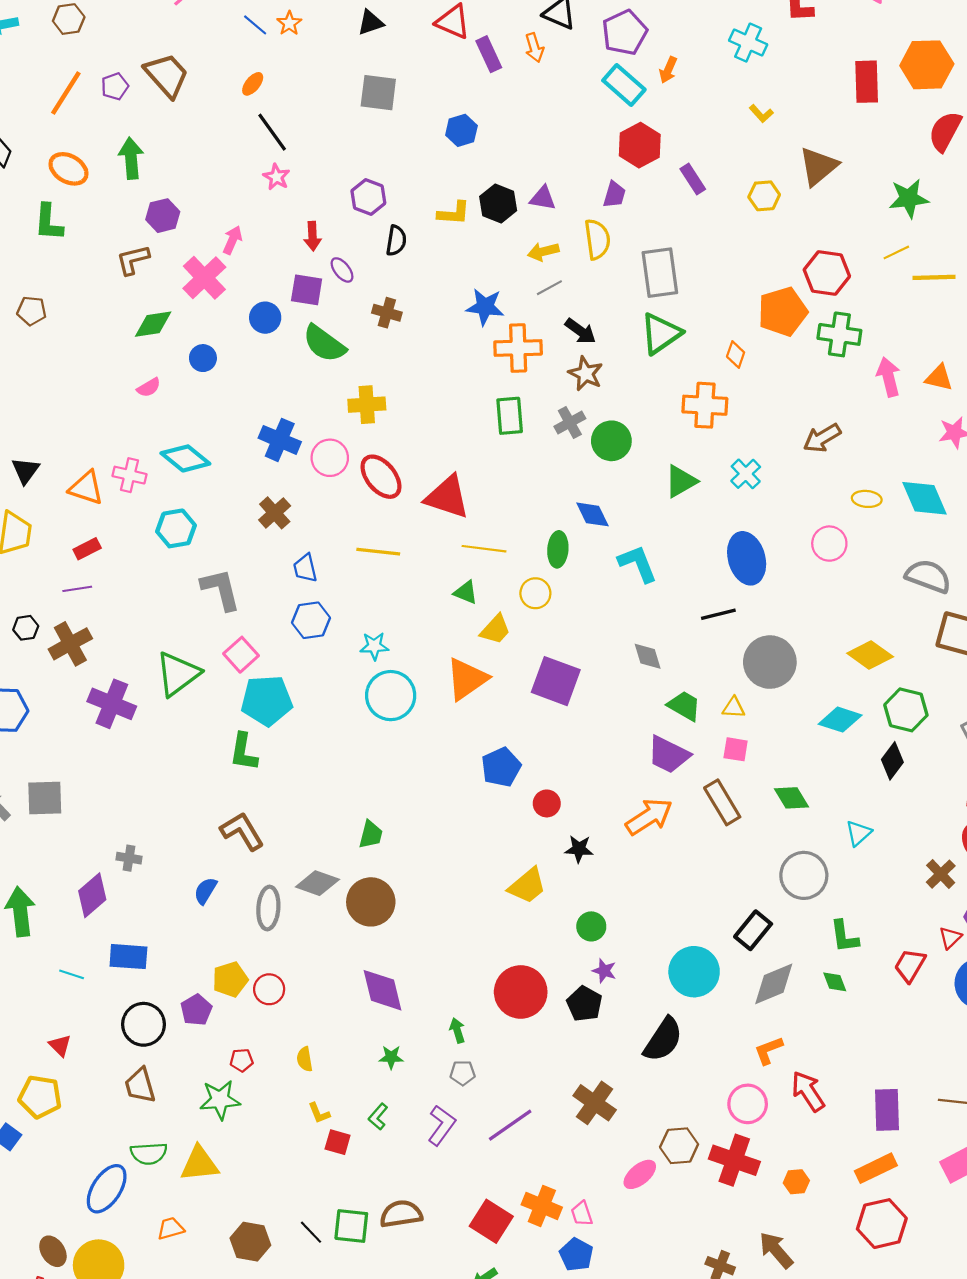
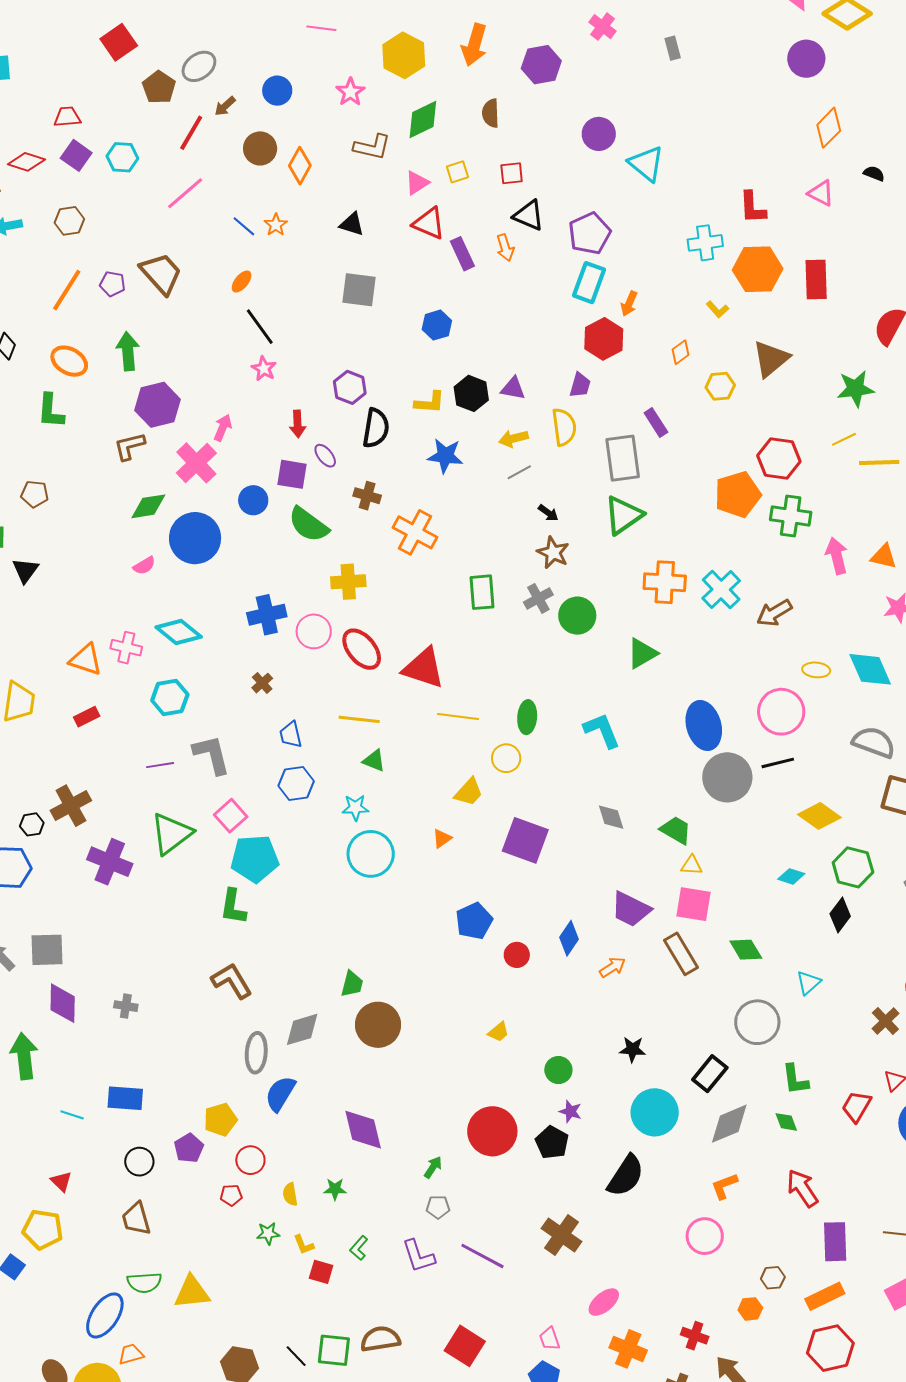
black triangle: (371, 22) -> (352, 224), turned 36
cyan cross: (748, 43) -> (705, 243), turned -32
orange hexagon: (927, 65) -> (758, 269), moved
orange arrow: (668, 70) -> (629, 304), moved
cyan rectangle: (624, 85) -> (589, 283), turned 69
purple pentagon: (115, 86) -> (112, 284), turned 30
purple rectangle: (693, 179) -> (656, 422), moved
purple hexagon: (163, 216) -> (157, 405), size x1.4
black semicircle: (396, 241) -> (376, 428), size x1.4
blue star: (485, 307) -> (445, 456), moved
black arrow: (580, 331) -> (548, 513), size x0.7
orange cross: (518, 348) -> (415, 532), moved, turned 30
orange diamond: (736, 354) -> (681, 352), moved, turned 35
blue circle: (203, 358) -> (195, 538), size x2.0
blue cross: (280, 440) -> (267, 615), turned -36
black triangle: (25, 471) -> (25, 570), moved
cyan cross: (746, 474) -> (721, 589), moved, size x1.4
brown cross: (275, 513) -> (262, 683), size x0.7
blue diamond: (593, 514) -> (569, 938), moved, turned 60
pink circle: (829, 544) -> (781, 712), size x1.4
purple line: (77, 589) -> (160, 765), moved
green triangle: (466, 592) -> (374, 761), moved
black line: (718, 614) -> (778, 763), moved
black hexagon: (26, 628) -> (32, 824), moved
gray circle: (770, 662) -> (727, 777), moved
orange triangle: (467, 679) -> (442, 838), size x0.5
green trapezoid: (684, 706) -> (676, 830), moved
cyan diamond: (840, 720) -> (791, 876), size x0.7
pink square: (736, 749) -> (693, 904), size x1.5
orange arrow: (649, 817) -> (612, 967), size x0.6
black star: (579, 849) -> (633, 1049), moved
gray diamond: (317, 883) -> (302, 1029), turned -36
yellow trapezoid: (527, 886) -> (498, 1032), size x0.6
blue semicircle: (205, 891) -> (280, 1094), moved, size x1.4
purple diamond: (92, 895) -> (63, 1003), moved, turned -48
brown circle: (371, 902) -> (378, 1025), moved
red circle: (269, 989) -> (250, 1160), moved
black circle: (144, 1024) -> (139, 1162), size x0.7
green arrow: (457, 1030) -> (433, 1167), turned 50
green star: (391, 1057) -> (335, 1189), moved
red arrow: (808, 1091) -> (802, 1188), moved
green star: (220, 1100) -> (268, 1233), moved, size x0.6
purple L-shape: (442, 1125) -> (418, 1256), turned 126
purple line: (510, 1125) -> (482, 1256), turned 63
brown hexagon: (679, 1146) -> (773, 1278), moved, size x0.7
red cross: (734, 1160) -> (695, 1336), moved, size x0.6
orange cross: (542, 1206) -> (628, 1349), moved
orange trapezoid: (171, 1228) -> (131, 1354), moved

